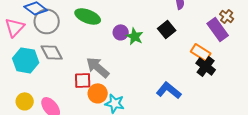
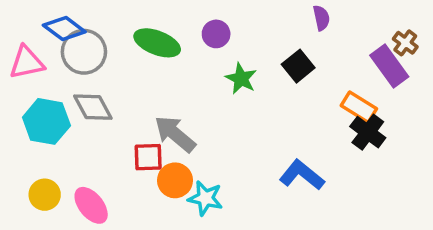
pink triangle: (15, 27) -> (27, 63), turned 35
purple circle: (121, 32) -> (216, 34), moved

